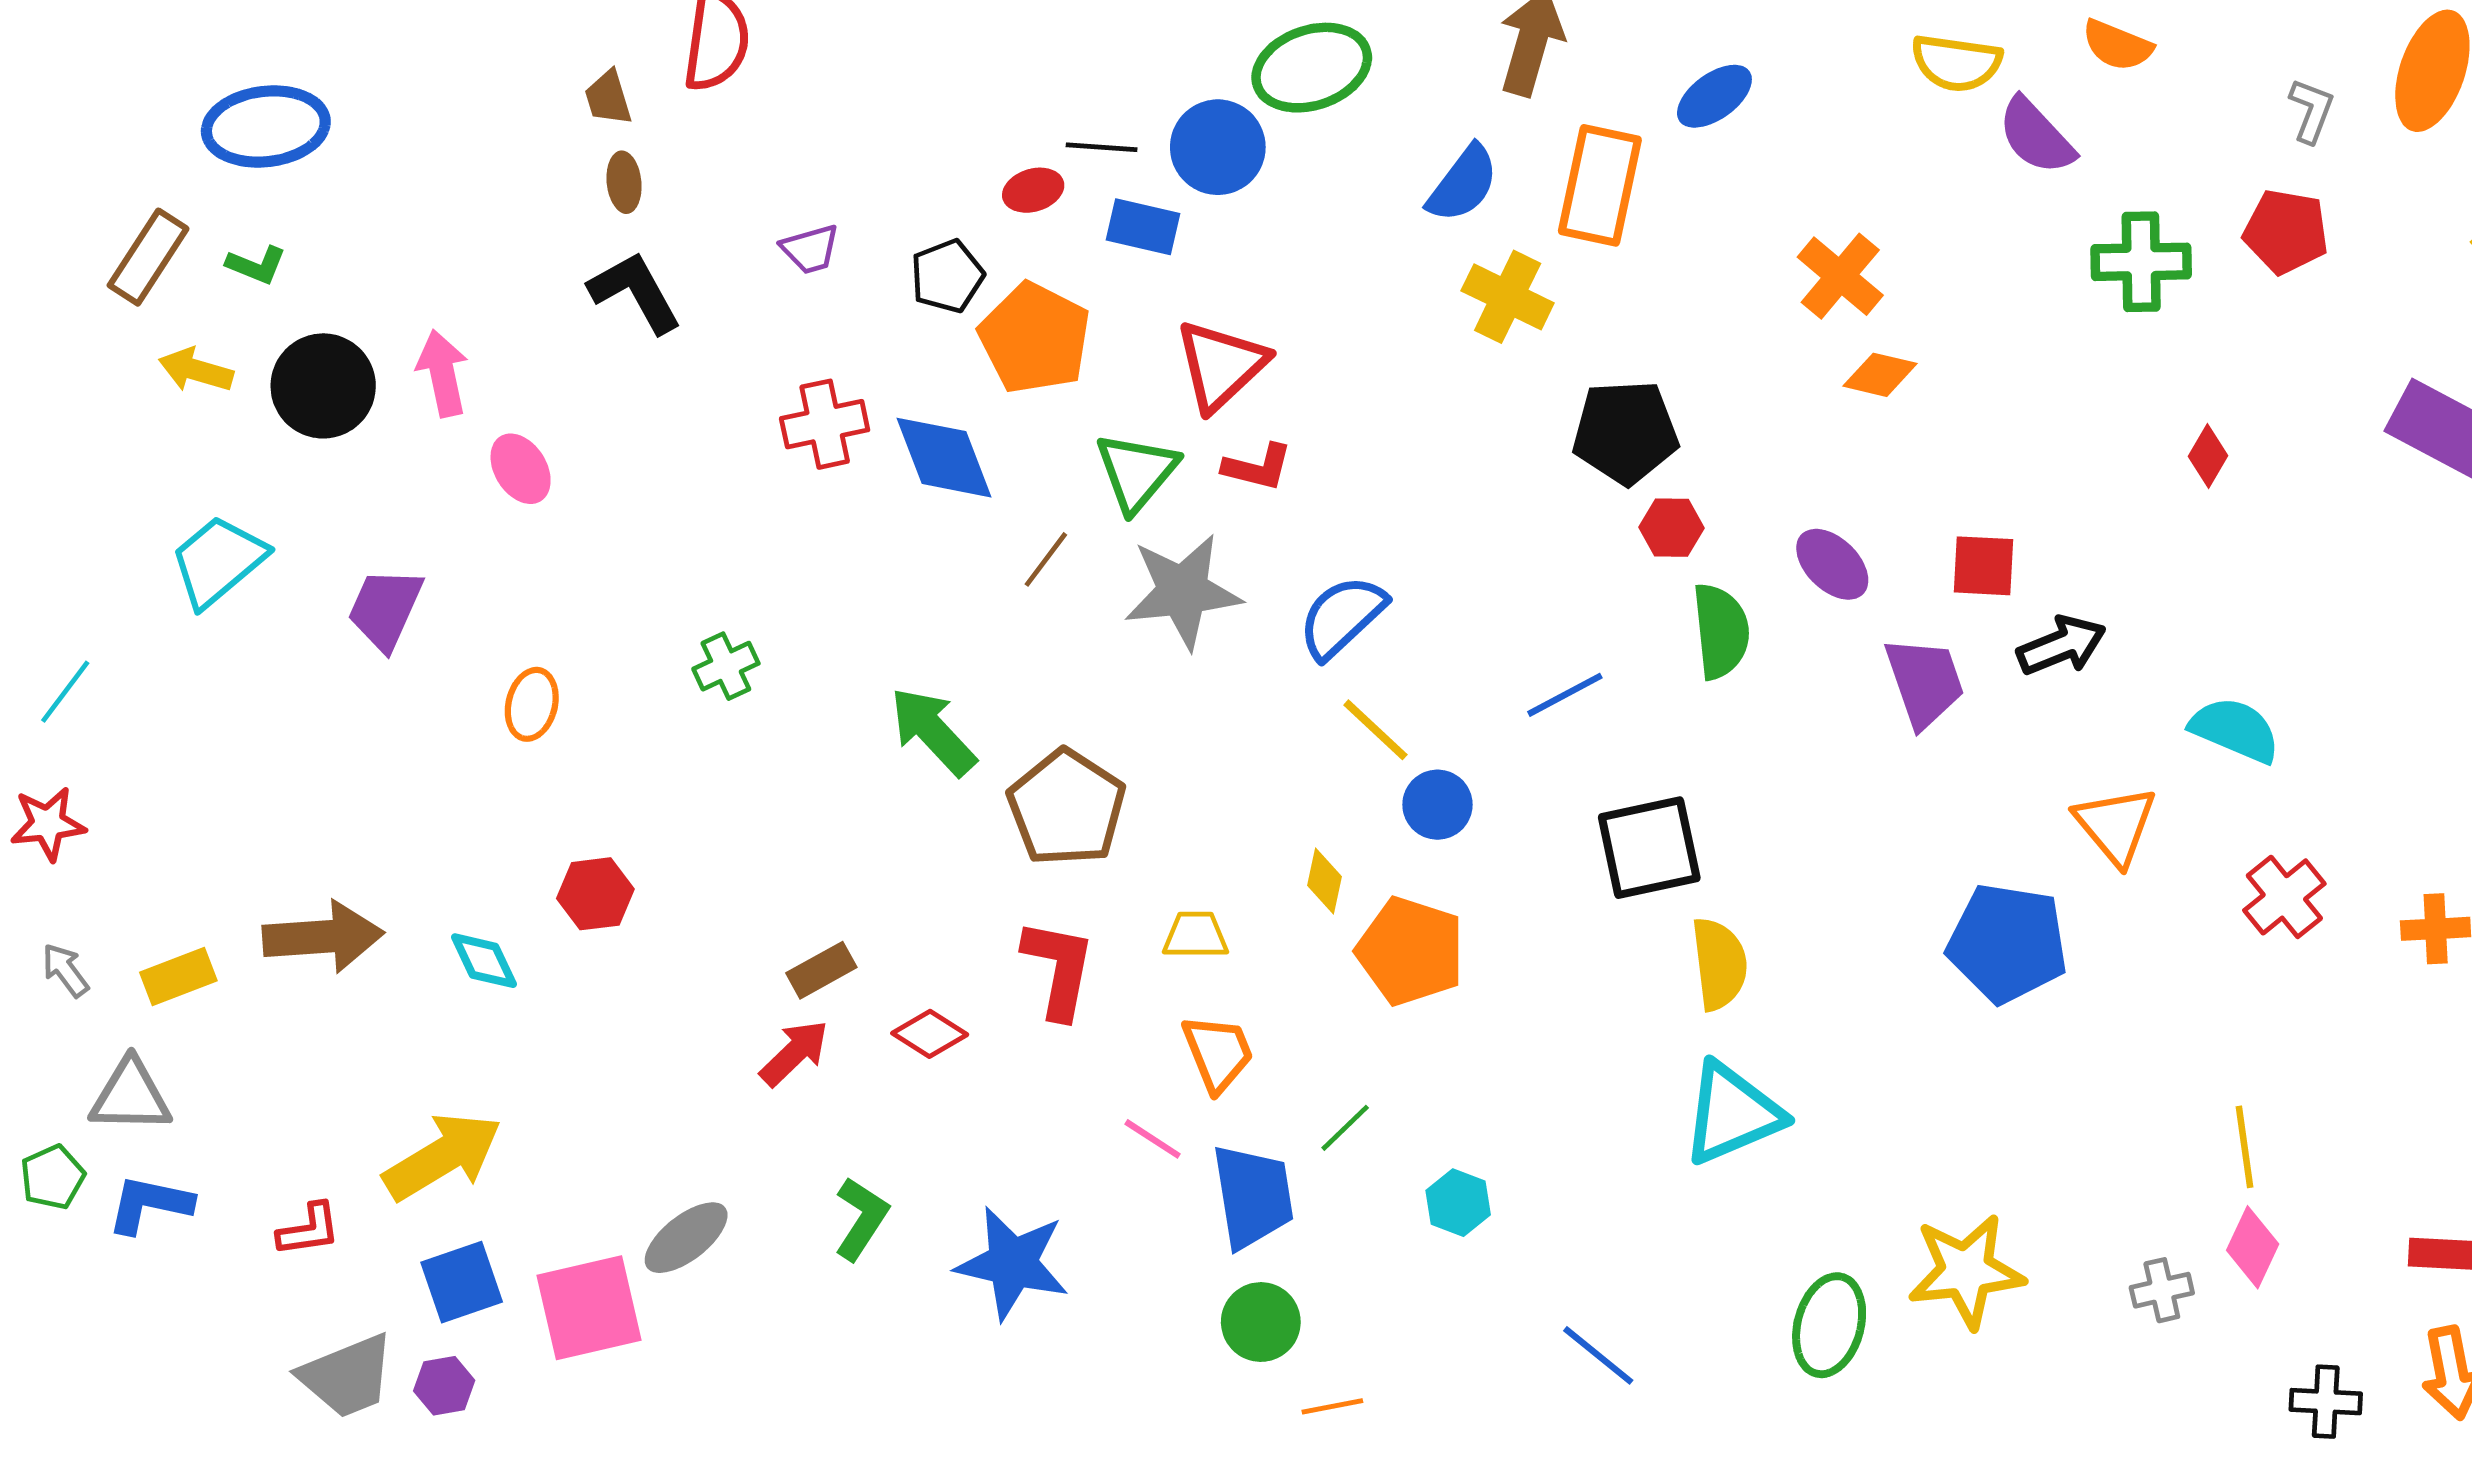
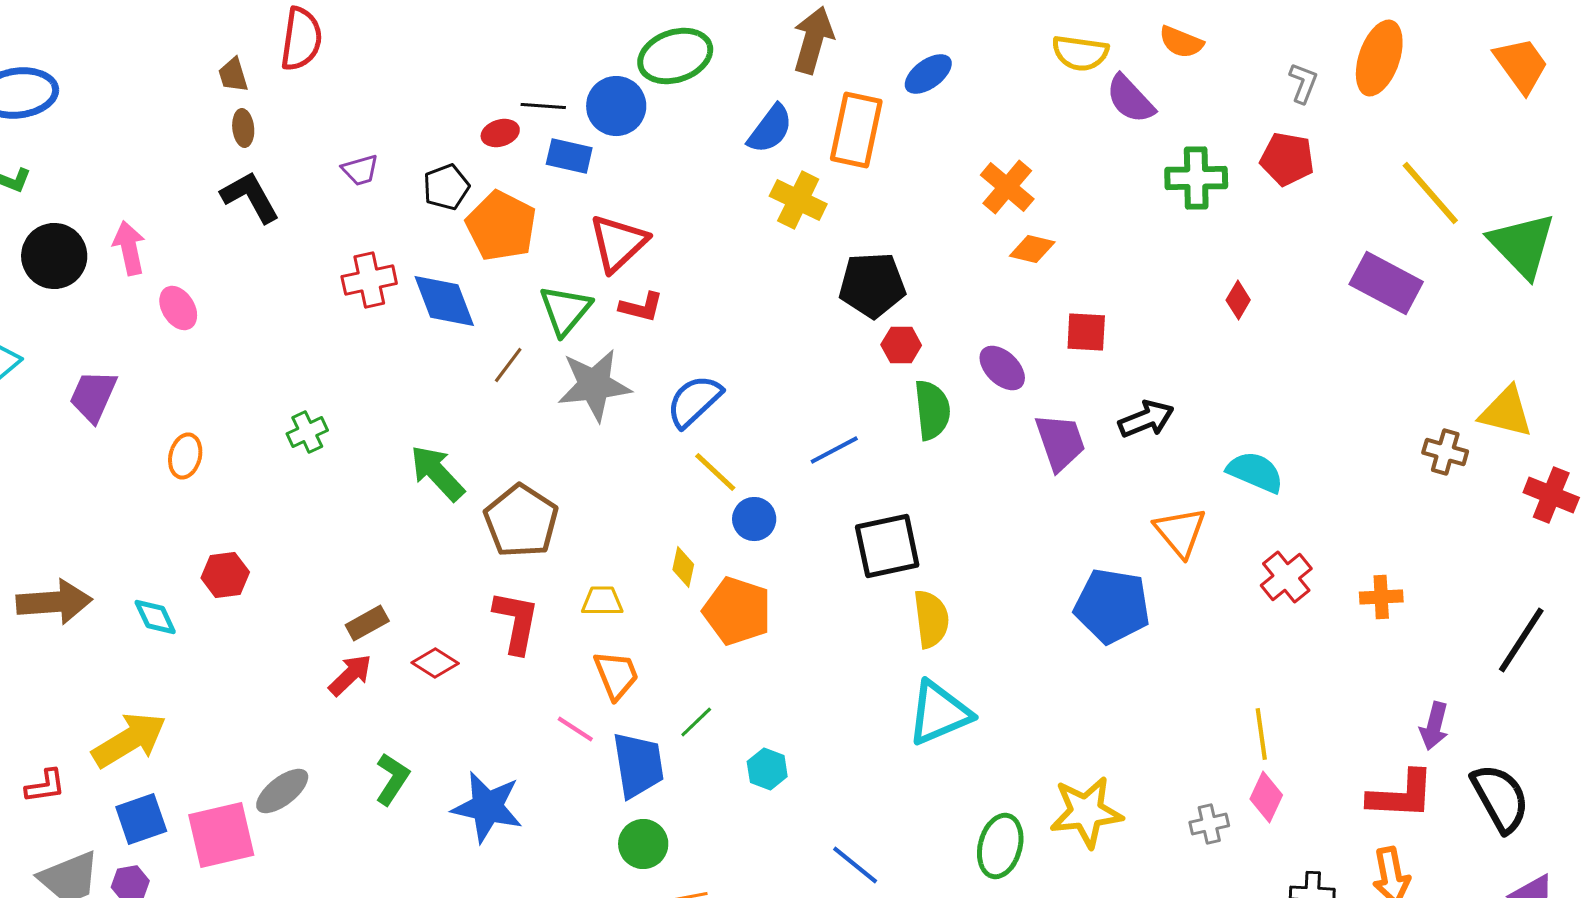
red square: (1984, 566) -> (1086, 332), moved

